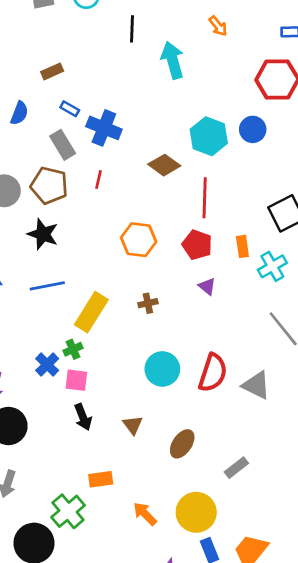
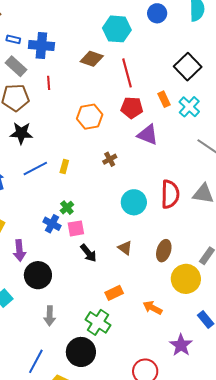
blue circle: (253, 129) -> (157, 13), moved
purple triangle: (207, 286) -> (148, 135), size x1.6
yellow rectangle: (91, 312) -> (64, 167), moved, size x0.5
yellow circle: (196, 512) -> (186, 279), moved

